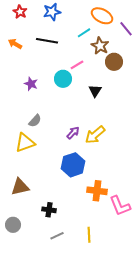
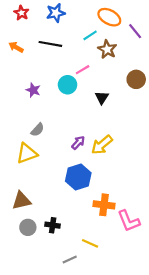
brown circle: (114, 62) -> (136, 79), moved
gray circle: (13, 225) -> (28, 227), moved
yellow line: (89, 235) -> (90, 243), moved, turned -63
gray line: (57, 236) -> (70, 260), moved

